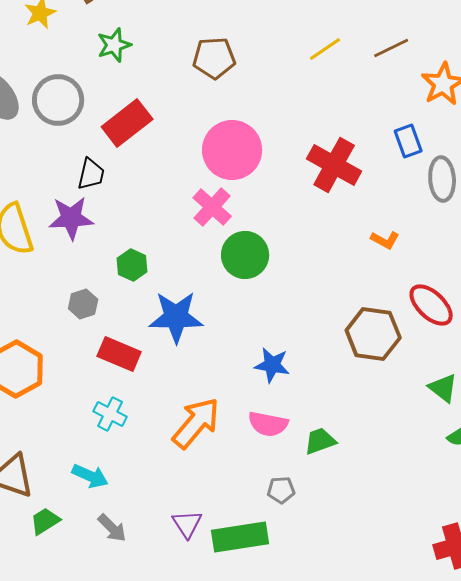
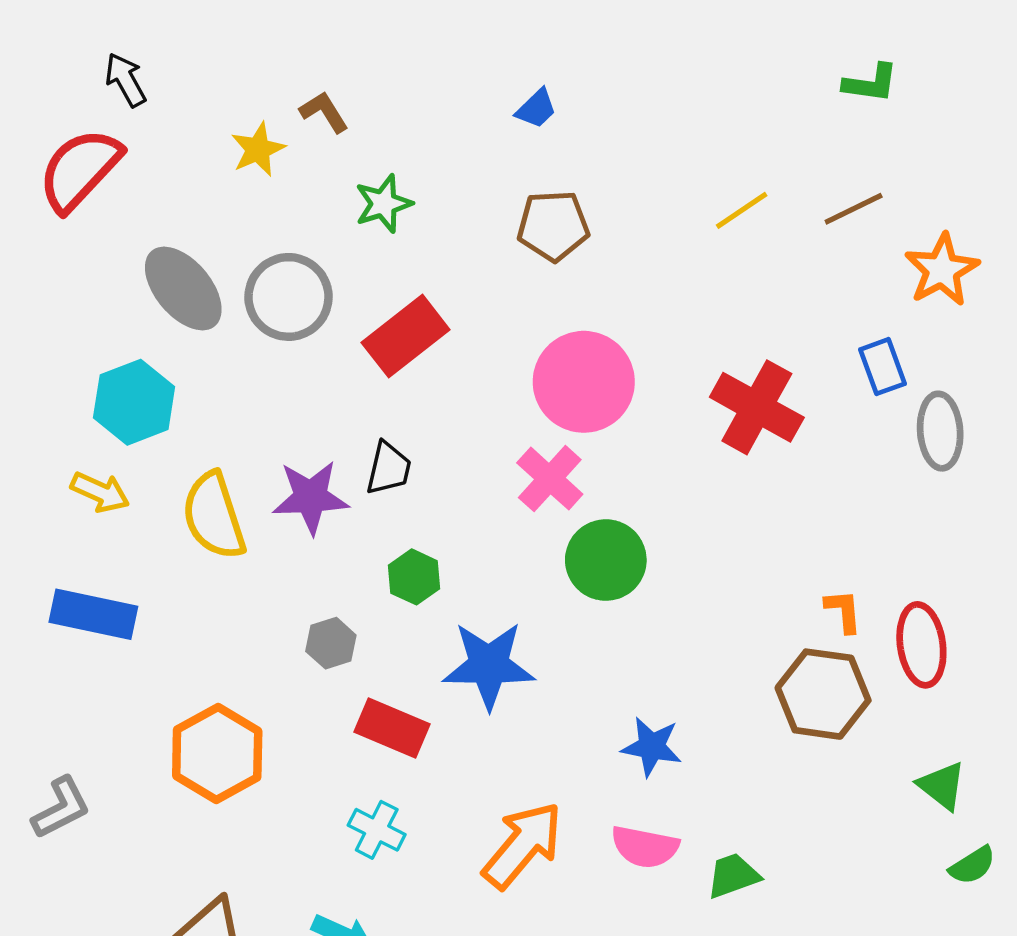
black trapezoid: (91, 174) -> (389, 468), moved
orange L-shape: (385, 240) -> (843, 611), moved, turned -124
red ellipse: (431, 305) -> (921, 645), turned 39

